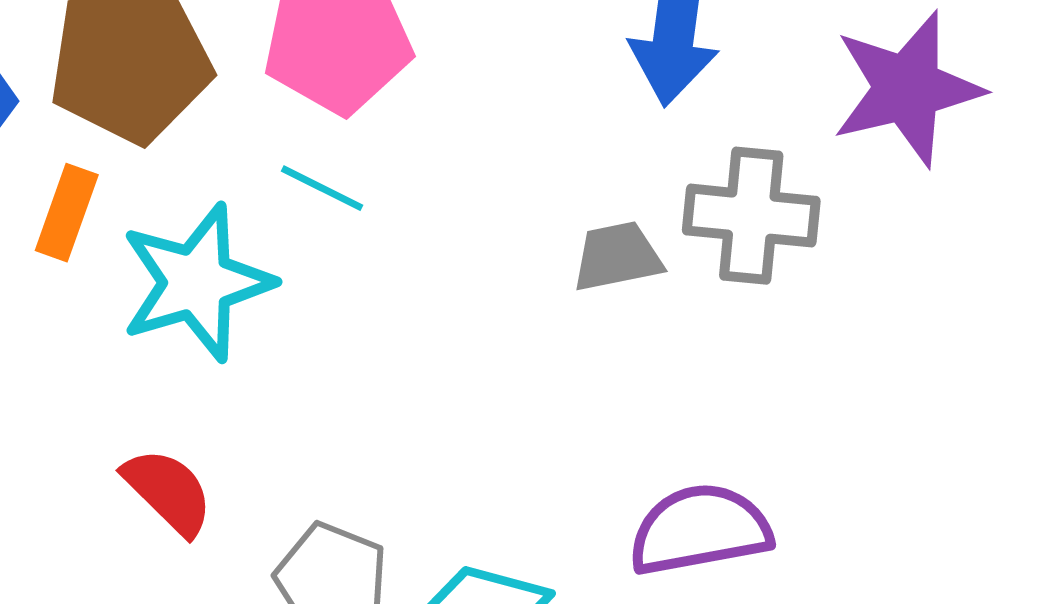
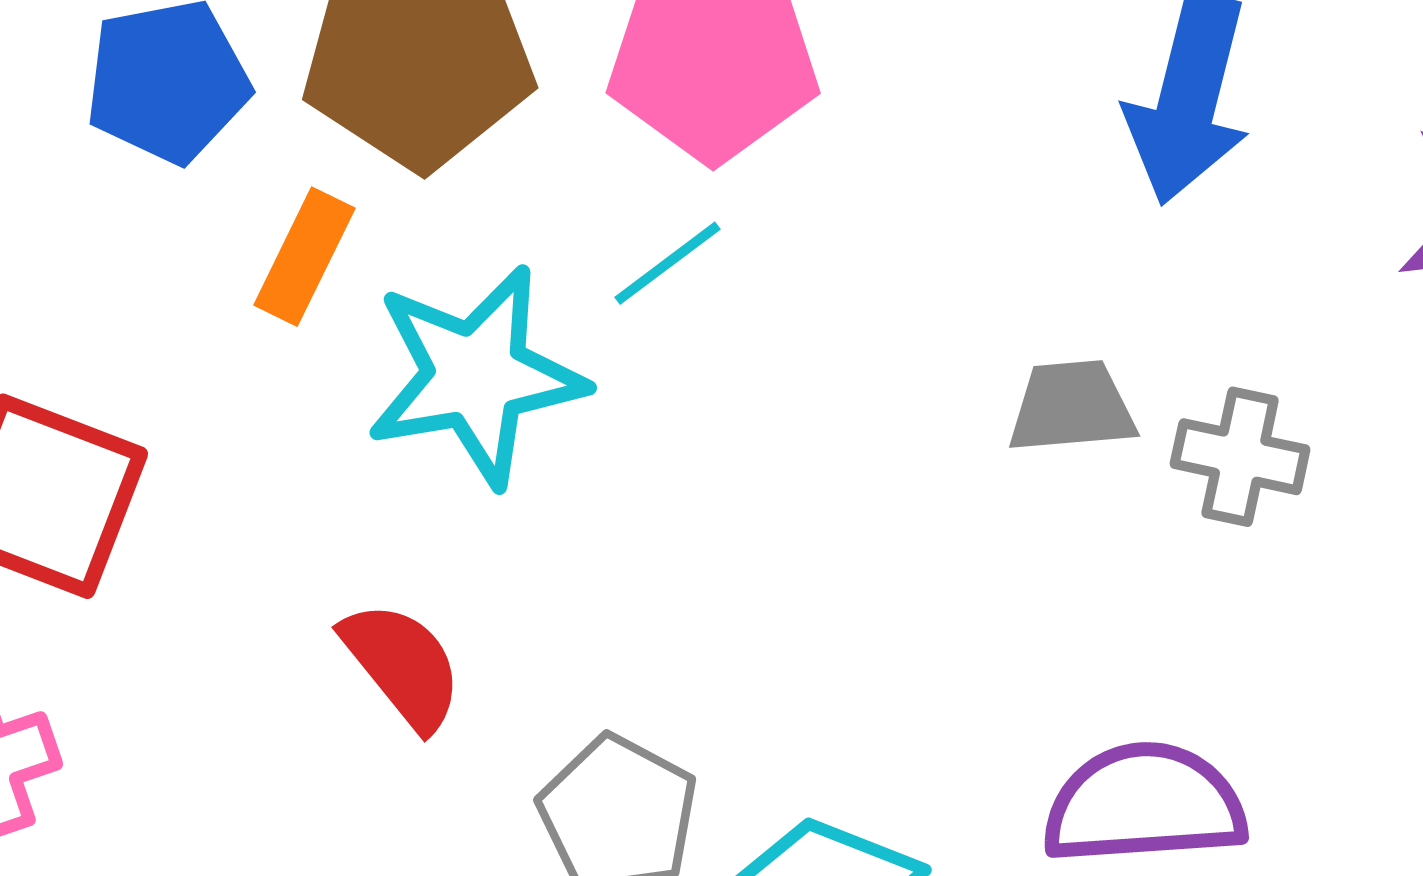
cyan line: (322, 188) -> (668, 263), turned -70
gray cross: (751, 216) -> (1240, 457), moved, size x0.7

